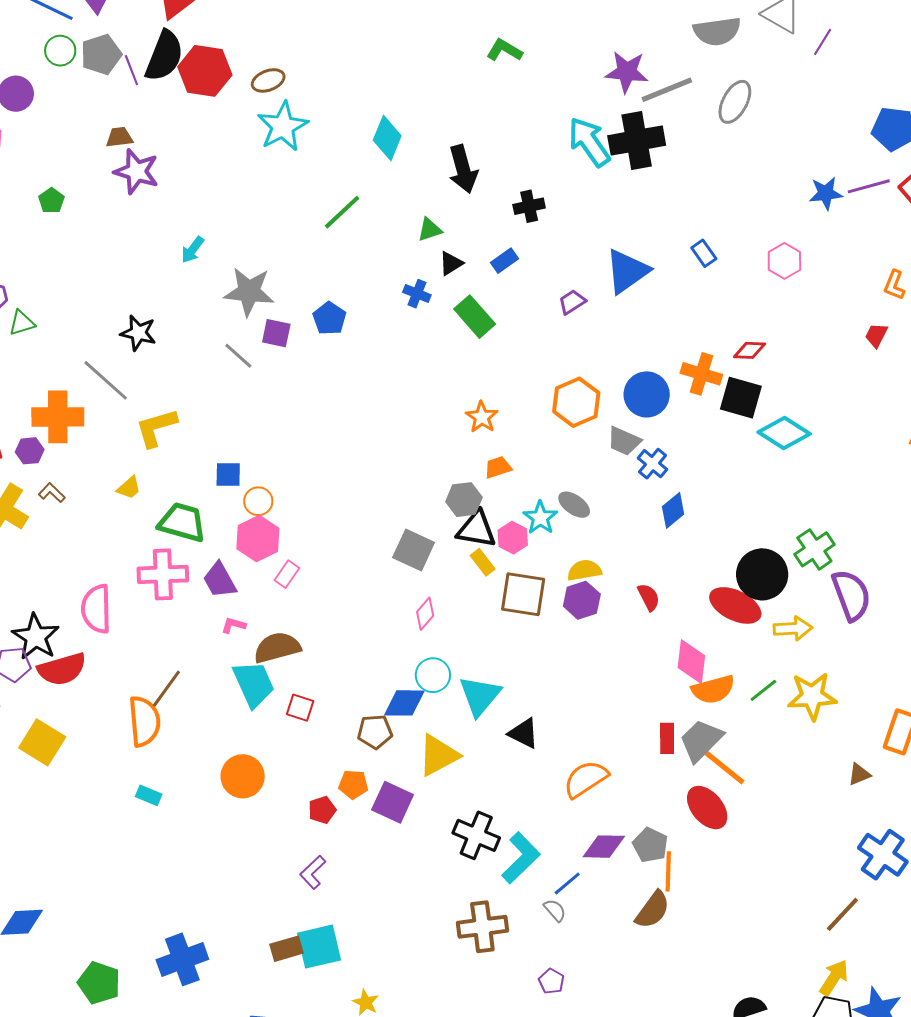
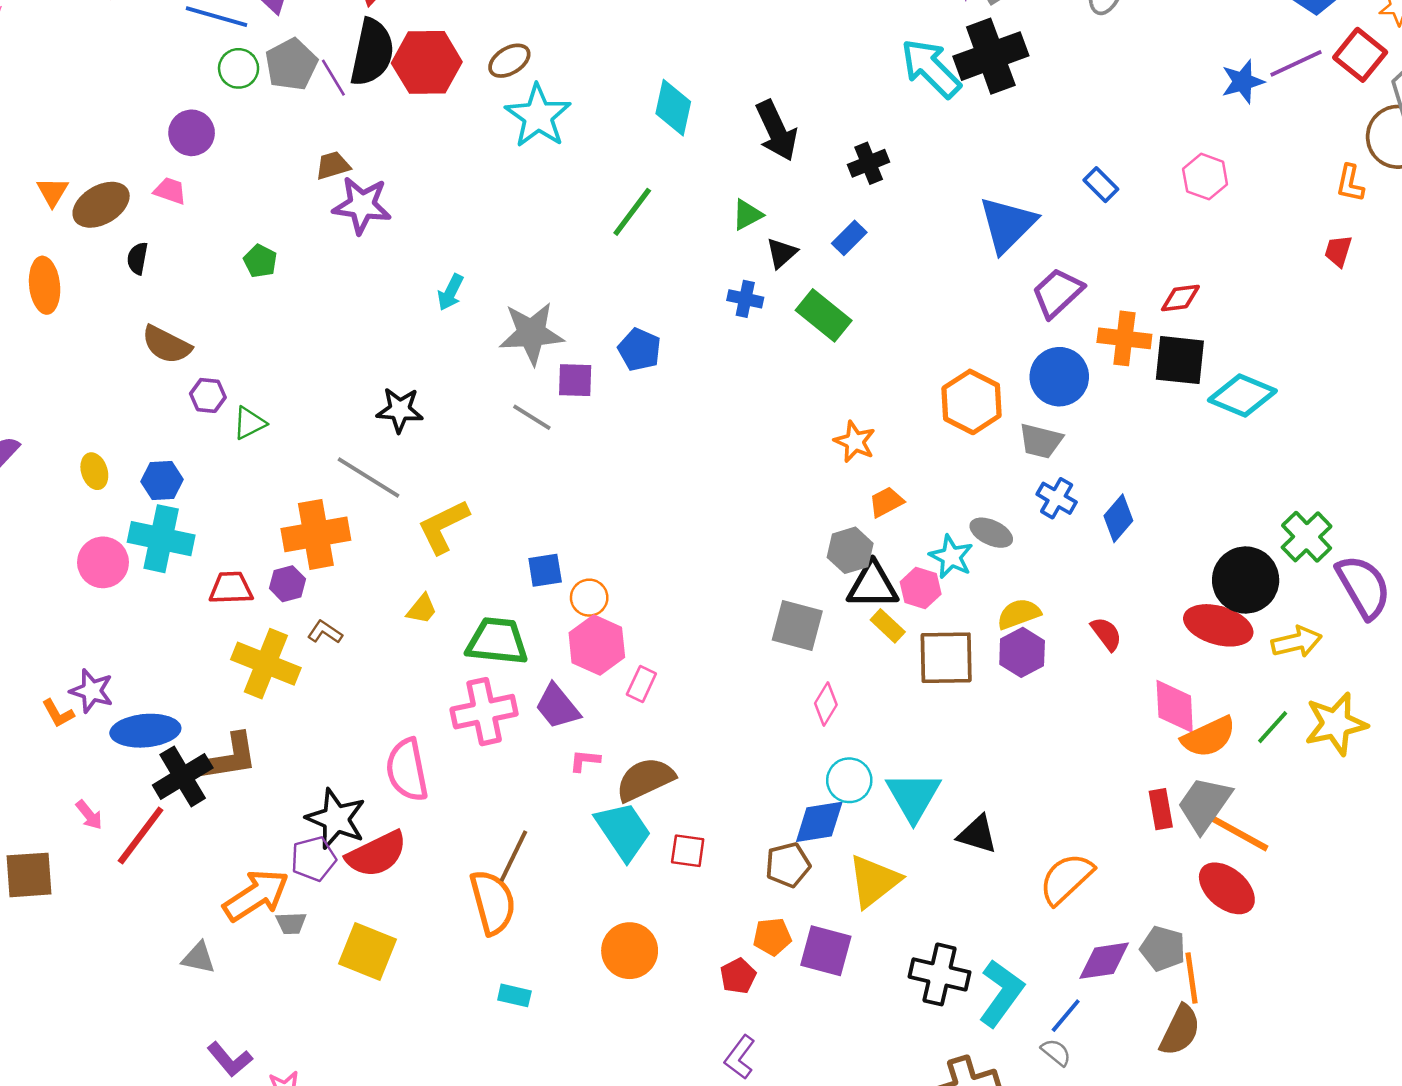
purple trapezoid: (572, 302) -> (1057, 293), moved, size x1.5
blue cross: (652, 464) -> (1057, 498), moved

